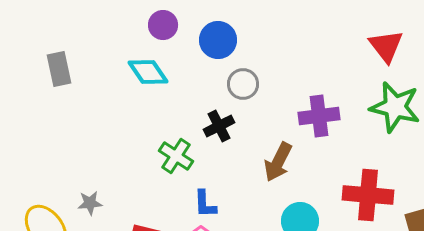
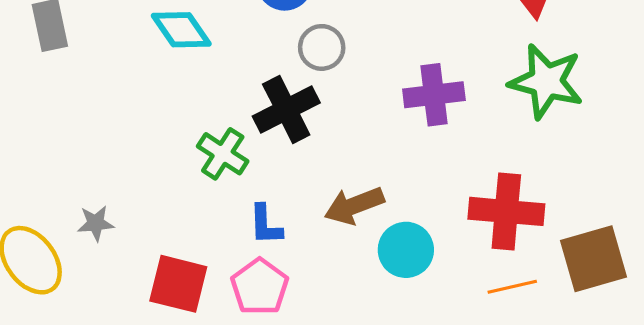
black cross: (219, 126) -> (286, 110), size x1.4
brown arrow: (278, 162) -> (354, 206), moved, turned 42

